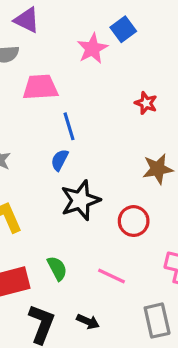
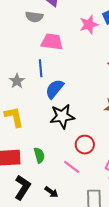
blue line: (69, 126) -> (41, 68), moved
blue semicircle: (60, 160) -> (55, 89), size x1.5
red circle: (134, 221) -> (85, 145), moved

